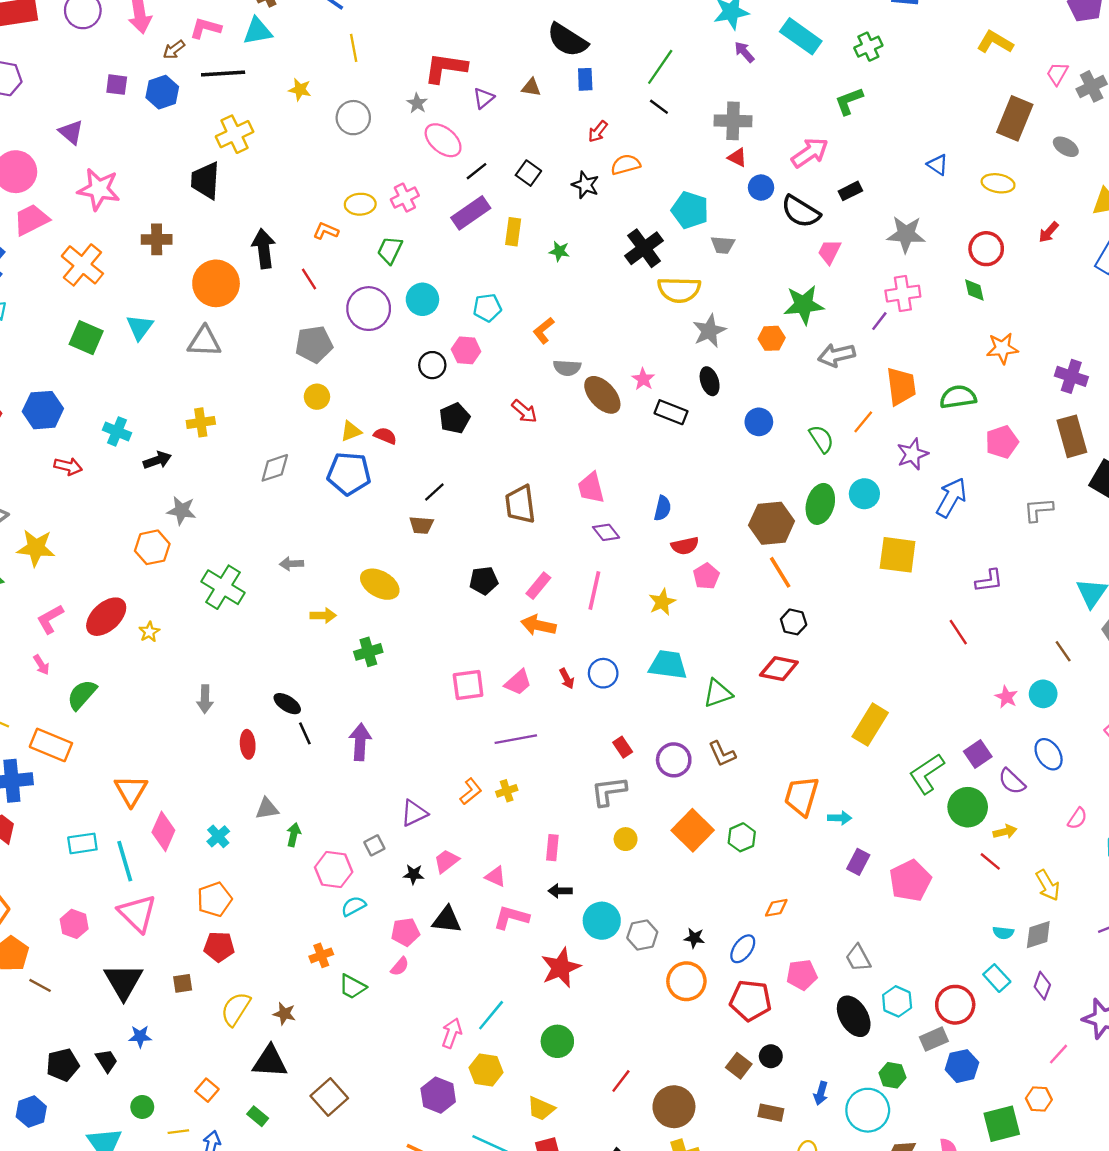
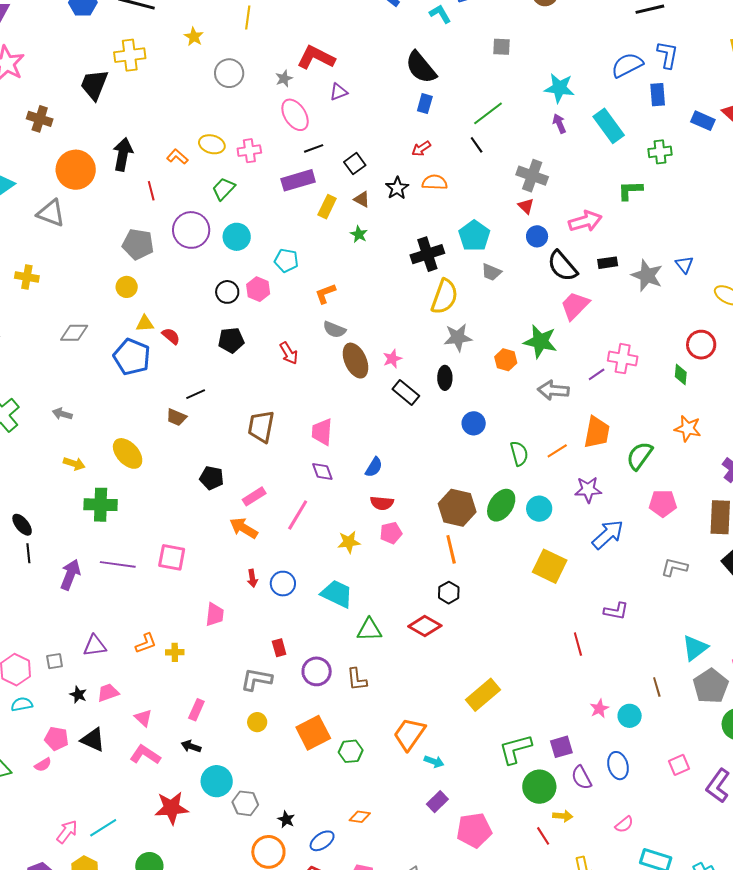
brown triangle: (531, 87) -> (362, 199), moved
gray star: (906, 234) -> (647, 275), moved
pink trapezoid: (829, 252) -> (575, 306), size x1.4
yellow semicircle: (679, 290) -> (445, 297), turned -90
green semicircle: (958, 397) -> (640, 456), turned -64
green cross: (368, 652) -> (101, 505), size x1.4
pink trapezoid: (518, 682) -> (215, 614), moved, turned -60
purple line: (516, 739) -> (118, 564), moved

